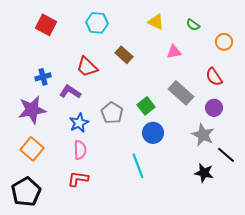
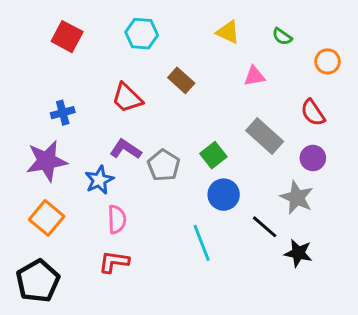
purple L-shape: (70, 92) -> (126, 149), moved
blue star: (79, 123) -> (99, 180), moved
black line: (226, 155) -> (265, 227), moved

